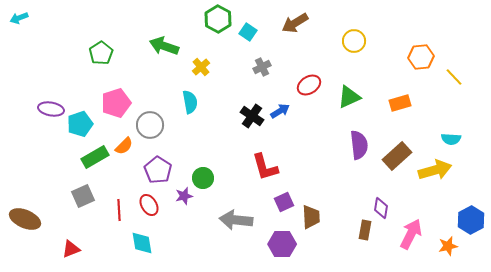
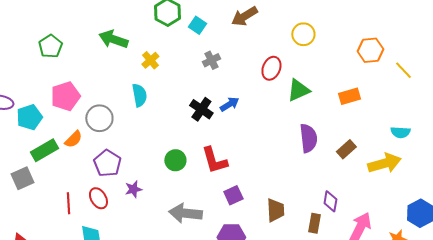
red ellipse: (309, 85) -> (271, 68), moved, turned -35
brown rectangle: (397, 156) -> (346, 149), size x0.7
green circle: (203, 178) -> (175, 160), moved
gray square: (83, 196) -> (22, 178), moved
brown trapezoid: (311, 217) -> (275, 210), moved

